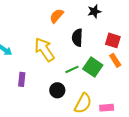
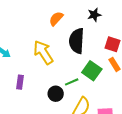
black semicircle: (77, 38) -> (77, 41), size x1.4
green line: (72, 69) -> (72, 82), moved

